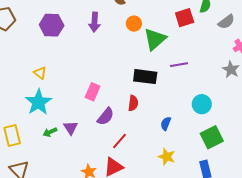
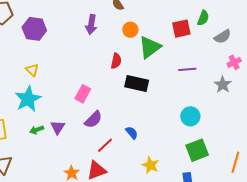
purple hexagon: (52, 25) -> (34, 29), moved
purple line: (179, 65) -> (187, 69), moved
red semicircle: (133, 103) -> (116, 61), moved
blue semicircle: (166, 124) -> (132, 133), moved, turned 112

